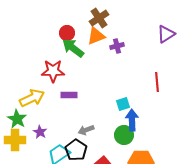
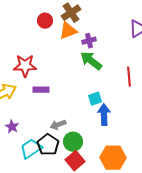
red circle: (67, 33) -> (45, 21), moved
green arrow: (73, 48) -> (91, 61), moved
green circle: (124, 135) -> (73, 142), moved

